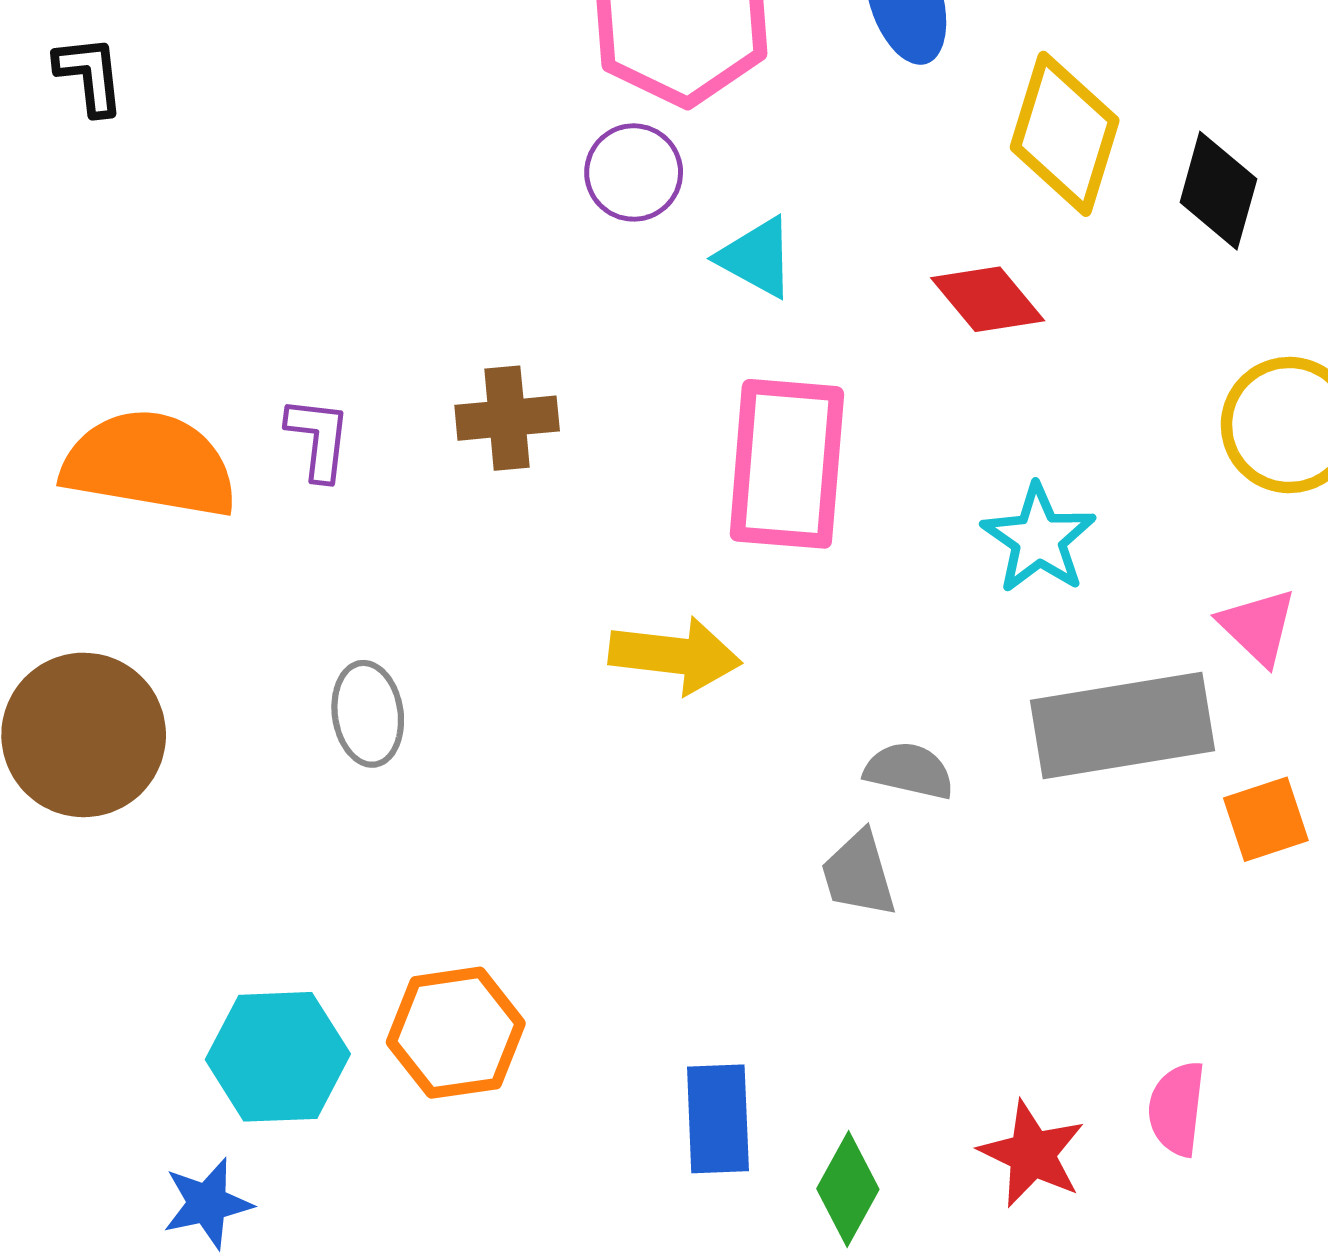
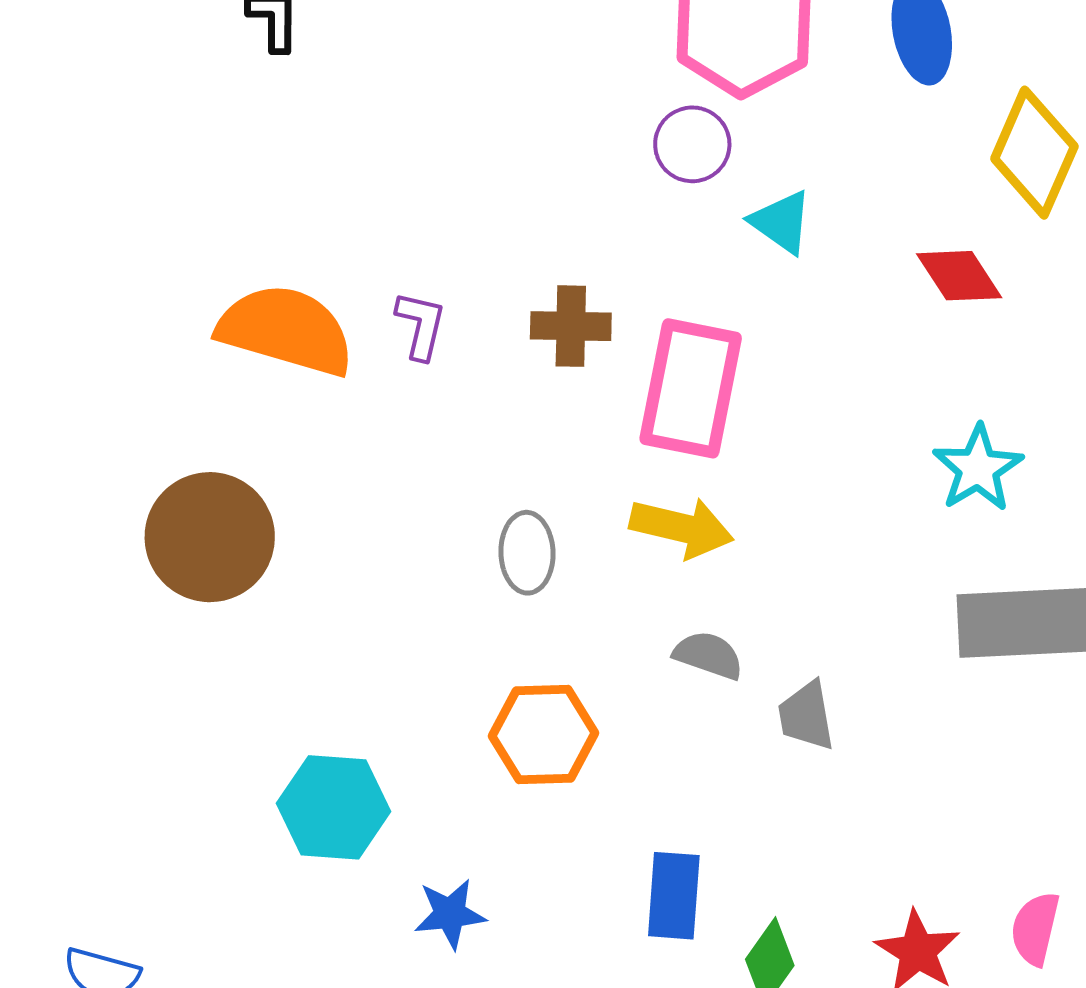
pink rectangle: (787, 464) -> (691, 388), moved
gray ellipse: (368, 714) -> (527, 553), moved
gray semicircle: (909, 771) -> (708, 655), moved
orange hexagon: (456, 1033) -> (544, 734), moved
blue star: (207, 1203) -> (450, 914), moved

